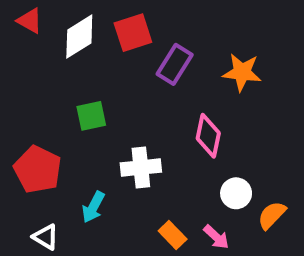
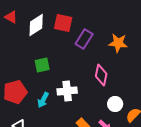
red square: (133, 33) -> (63, 23), turned 30
red pentagon: (38, 169) -> (15, 92), turned 30
cyan arrow: (93, 207) -> (43, 100), moved

